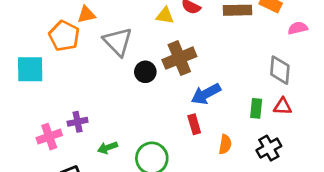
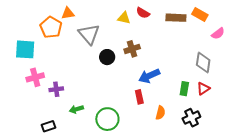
pink semicircle: (298, 28) -> (218, 33), turned 152
brown cross: (179, 58) -> (132, 49), size x0.7
red triangle: (283, 106) -> (203, 89), turned -40
pink cross: (49, 137) -> (35, 77), moved

